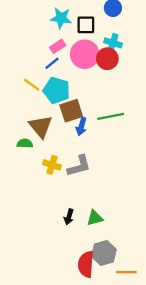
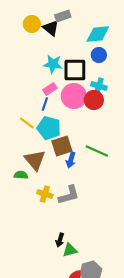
black square: (86, 25) -> (75, 70), size x1.4
blue line: (52, 63) -> (45, 104), turned -32
green line: (111, 116) -> (97, 151), turned 35
green triangle: (95, 218) -> (70, 250), moved

